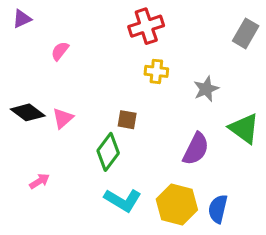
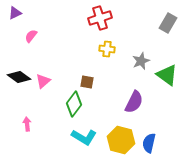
pink semicircle: (60, 51) -> (31, 36), moved
green triangle: (244, 128) -> (167, 75), moved
pink arrow: (39, 181) -> (27, 124), turned -64

